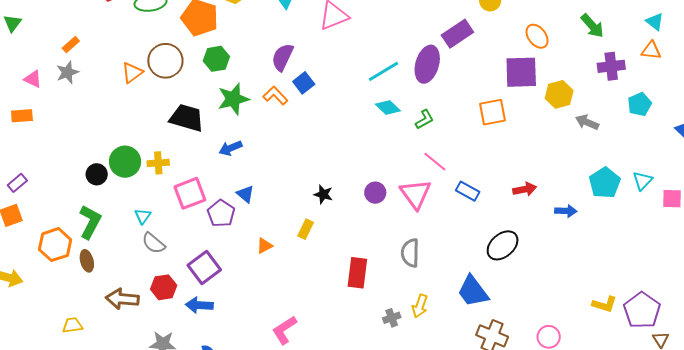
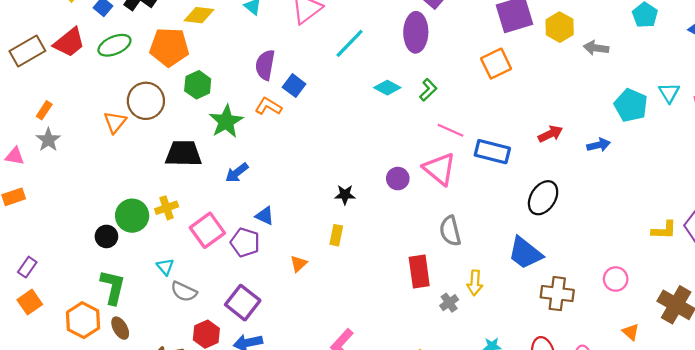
cyan line: (384, 71) -> (350, 43), moved
blue rectangle: (468, 191) -> (492, 152), size x1.4
red rectangle: (357, 273) -> (419, 272), moved

